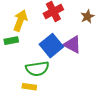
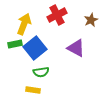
blue square: (51, 46) -> (35, 48), moved
green semicircle: (37, 69) -> (41, 72), size x0.7

